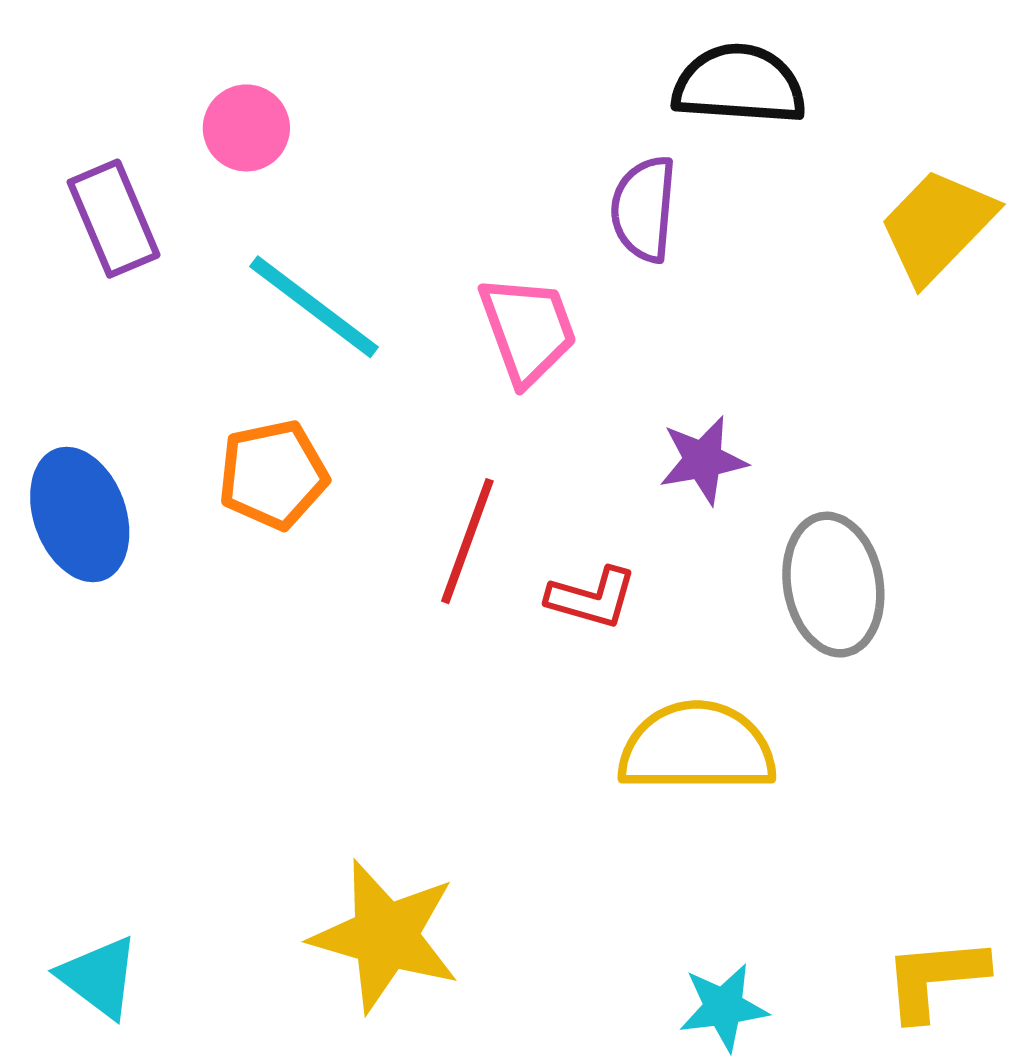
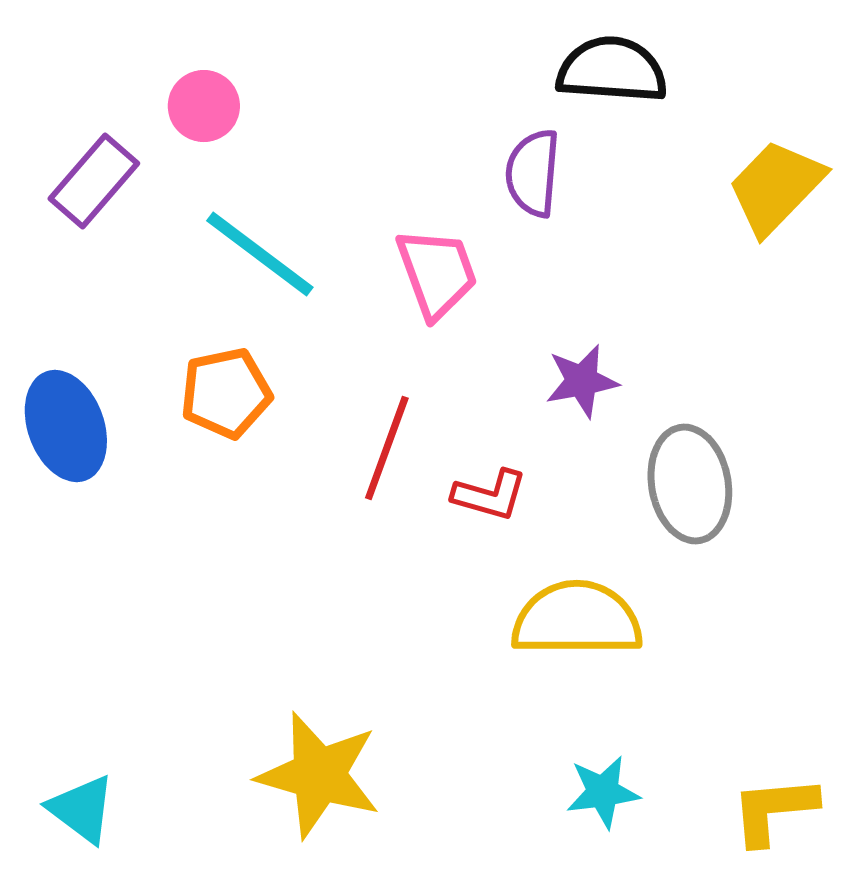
purple rectangle: (114, 219) -> (94, 181), turned 64
cyan star: (723, 1007) -> (603, 792), moved

